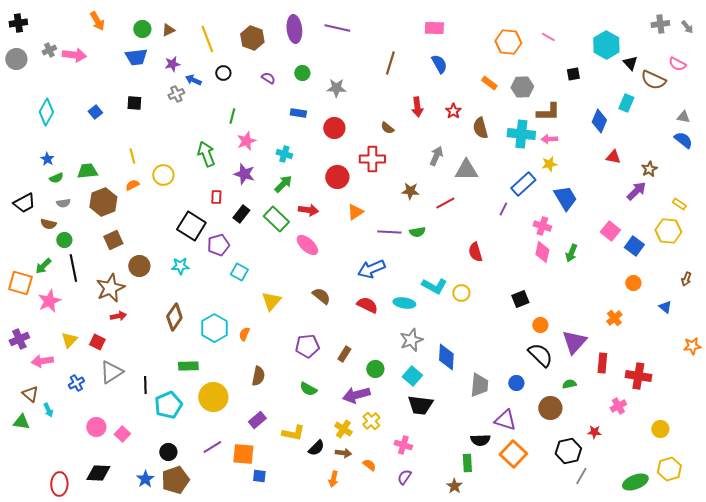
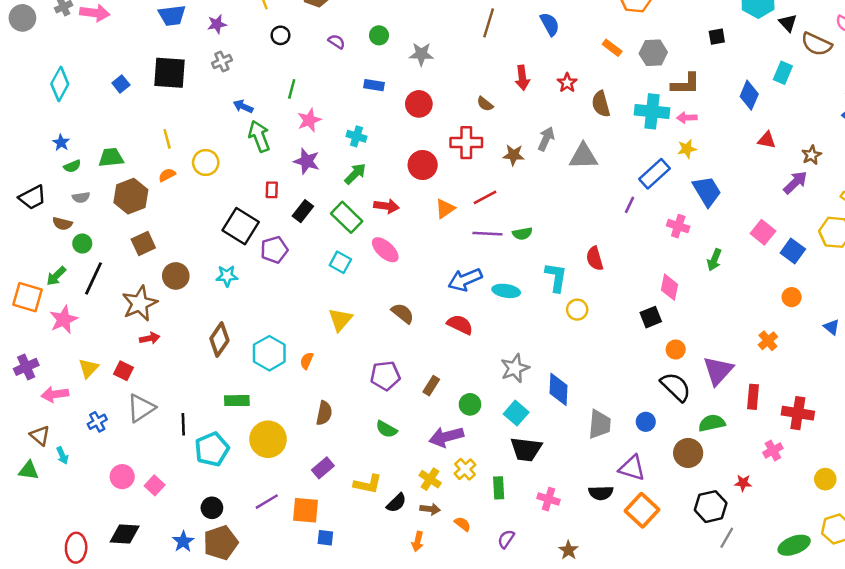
blue arrow: (193, 80) -> (243, 106), moved
black square: (134, 103) -> (170, 73), size x1.8
brown star: (410, 191) -> (514, 155), moved
red line: (445, 203) -> (485, 197), moved
pink diamond: (542, 252) -> (669, 287), moved
black line: (73, 268) -> (93, 278), turned 36
cyan square: (239, 272) -> (340, 262), moved
cyan L-shape: (434, 286) -> (556, 277), moved, turned -110
cyan ellipse: (404, 303) -> (506, 291), moved
green semicircle: (569, 384) -> (712, 423), size x1.5
pink cross: (403, 445) -> (549, 499), moved
green rectangle: (467, 463) -> (499, 488), moved

